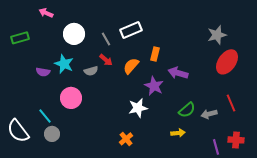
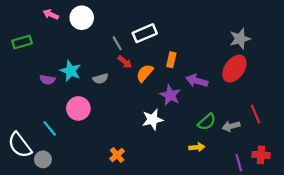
white circle: (74, 34) -> (82, 18), moved
red arrow: (106, 60) -> (125, 62), moved
red ellipse: (227, 62) -> (234, 69), moved
gray circle: (52, 134) -> (43, 159), moved
orange cross: (126, 139) -> (117, 155), moved

